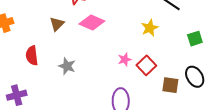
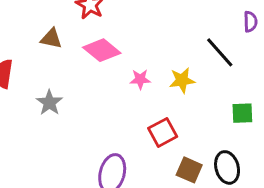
brown triangle: (57, 24) -> (51, 39), turned 42
pink star: (125, 59) -> (140, 79), moved

